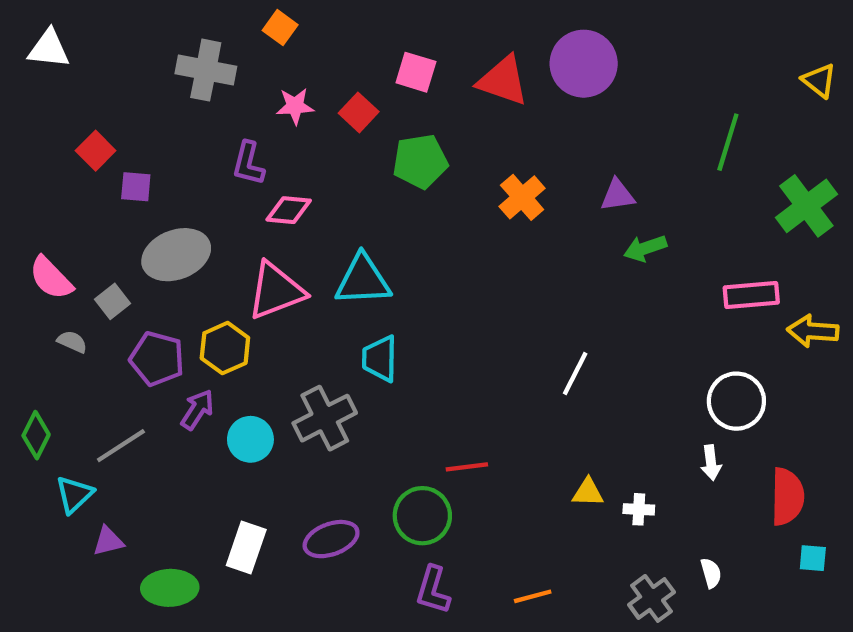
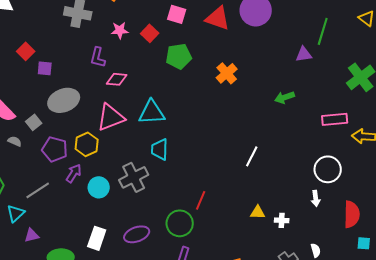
green line: (728, 142) -> (323, 31), moved
purple triangle: (618, 195) -> (304, 54), moved
red line: (467, 467) -> (201, 200), turned -60

